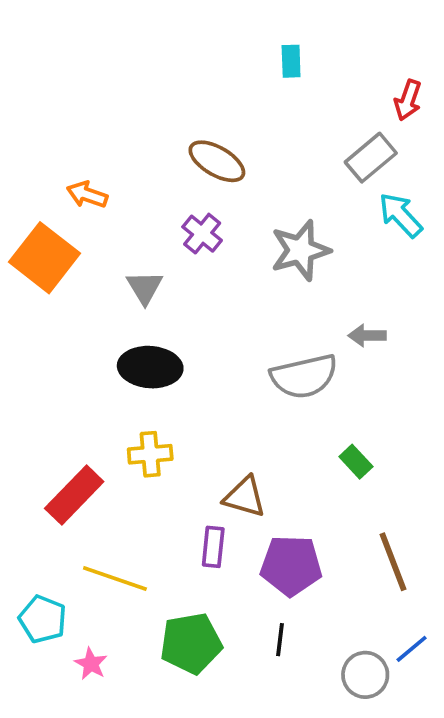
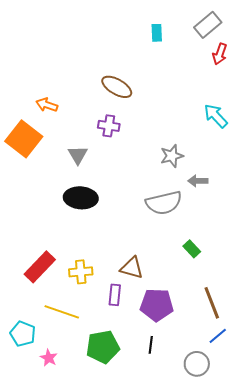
gray rectangle: (371, 158) -> (208, 25), moved
purple cross: (202, 234) -> (109, 126), turned -30
gray star: (300, 250) -> (172, 156), moved, size x0.7
yellow cross: (150, 454) -> (81, 272), moved
blue line: (412, 649) -> (218, 336), moved

